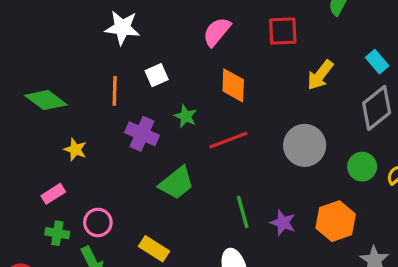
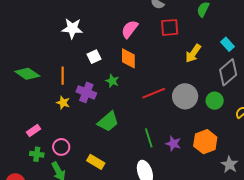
orange diamond: (233, 85) -> (128, 58), moved
orange line: (115, 91) -> (63, 76), moved
red line: (228, 140) -> (154, 93), moved
yellow star: (75, 149) -> (63, 103), moved
green circle: (362, 167) -> (215, 101), moved

